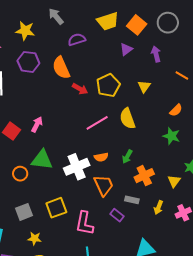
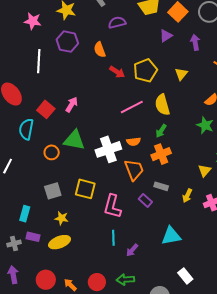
orange semicircle: (61, 68) -> (100, 50), size x0.7
green arrow: (127, 157) -> (161, 131), moved
orange cross: (144, 176) -> (161, 154), moved
yellow square: (56, 208) -> (85, 189), turned 30

